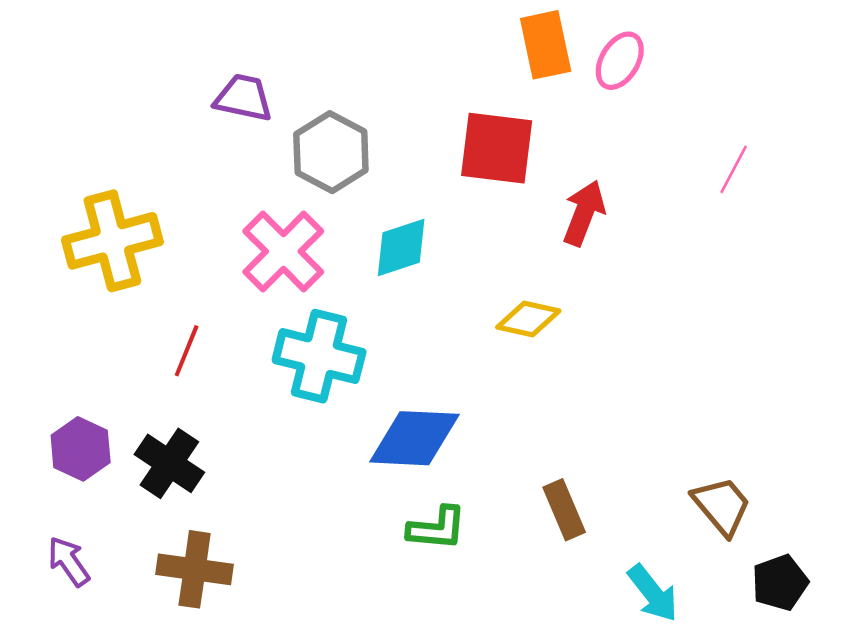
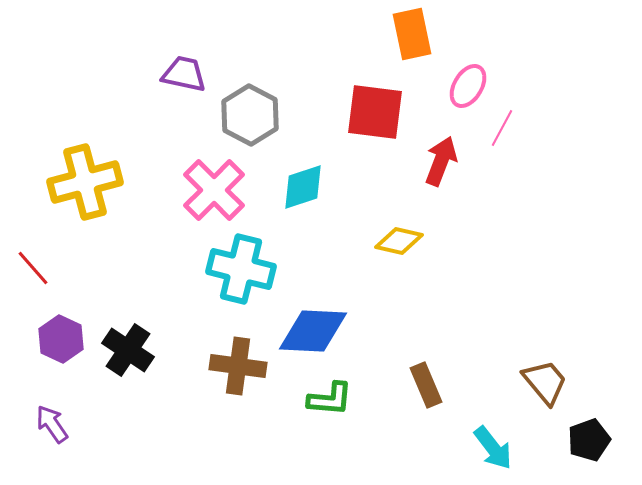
pink ellipse: (620, 61) -> (468, 86), moved
pink line: (734, 169) -> (502, 128), moved
red line: (187, 351) -> (33, 268), moved, turned -63
brown cross: (195, 569) -> (238, 366), moved

